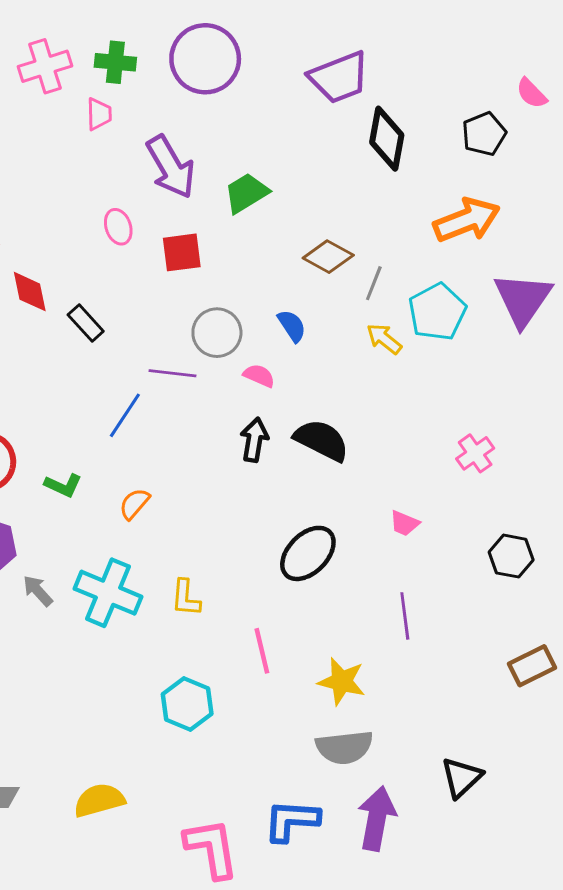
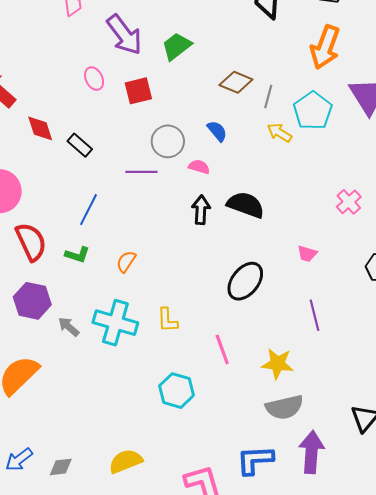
orange arrow: (467, 220) -> (325, 47), turned 138
blue line: (125, 415) -> (88, 210), moved

